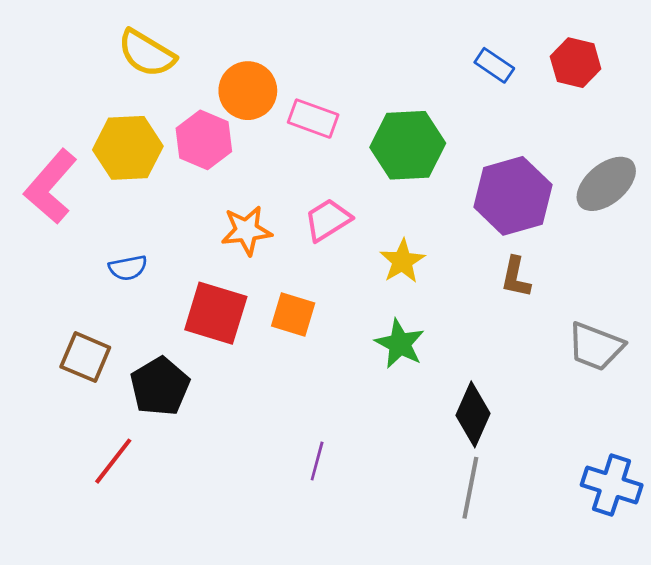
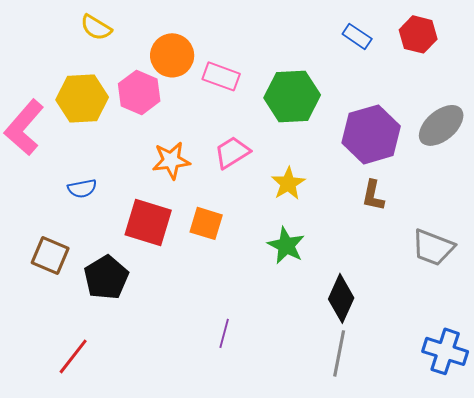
yellow semicircle: (147, 53) -> (96, 27), size x0.7
red line: (113, 461) -> (73, 356), moved

